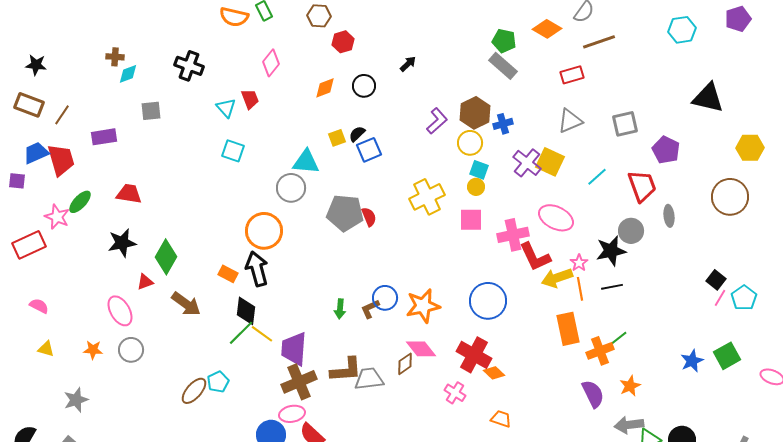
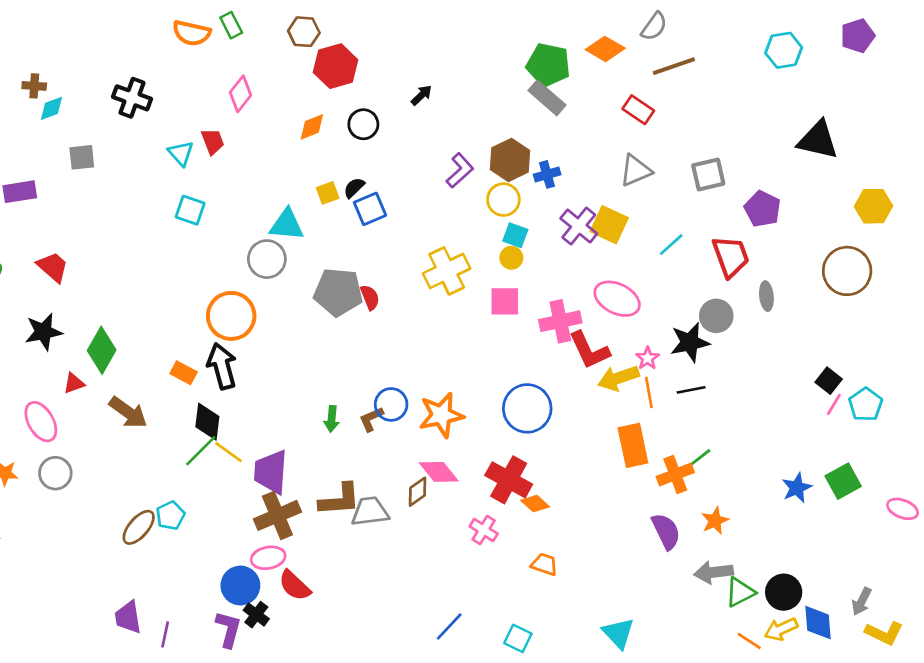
green pentagon: (504, 41) -> (548, 65), size x1.4
red hexagon: (343, 42) -> (336, 66), size x1.5
red rectangle: (572, 75) -> (638, 110), turned 50
red trapezoid: (129, 194) -> (53, 267), turned 32

